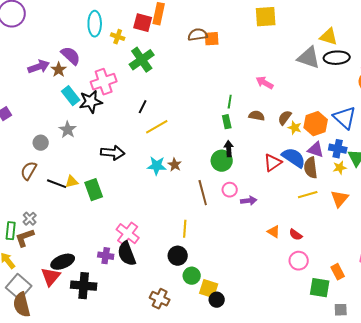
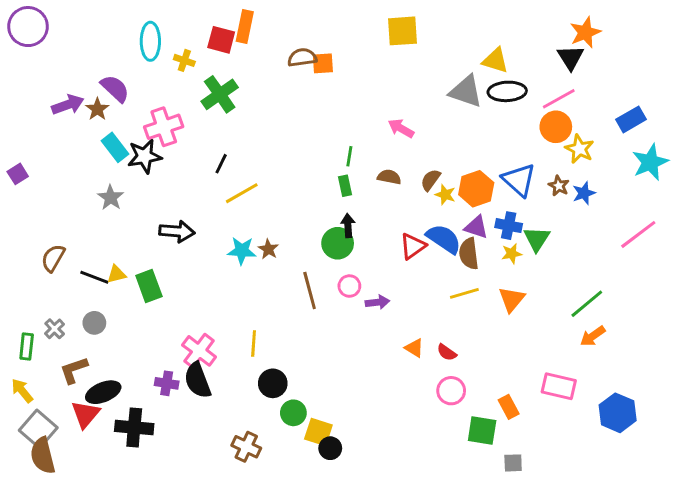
gray circle: (41, 143) -> (94, 323), moved
yellow line: (185, 229) -> (254, 344), moved
brown L-shape: (25, 238) -> (74, 370), moved

